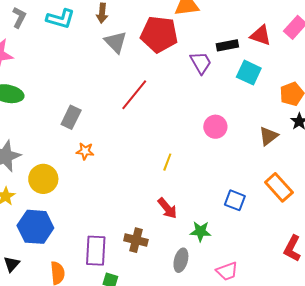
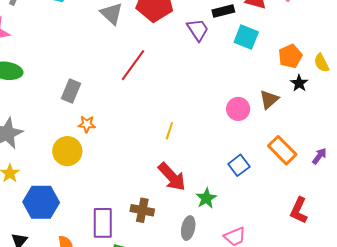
pink circle: (215, 127) -> (238, 109), moved
yellow circle: (43, 179) -> (67, 151), moved
blue square: (235, 200) -> (239, 165), turned 35
red arrow: (167, 208) -> (172, 177), size x1.4
green star: (200, 231) -> (206, 198), turned -30

